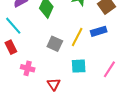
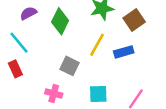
yellow line: (77, 37) -> (97, 45), moved
pink cross: (28, 68) -> (54, 94), moved

